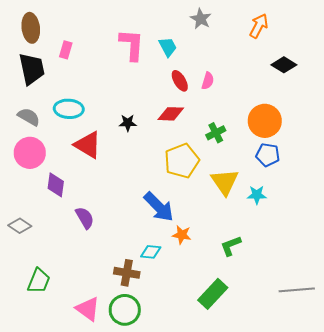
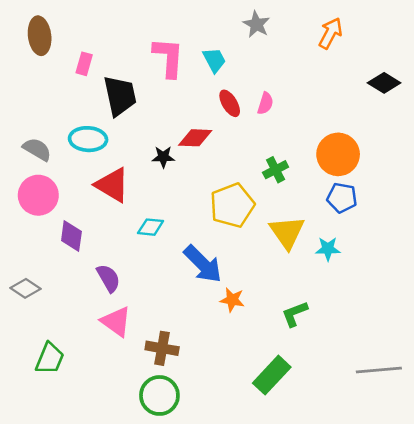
black diamond: (284, 65) -> (384, 83), moved
black trapezoid: (32, 69) -> (120, 96), moved
red diamond: (171, 114) -> (195, 138), moved
cyan diamond: (151, 252) -> (151, 227), moved
pink triangle: (88, 309) -> (116, 322), moved

